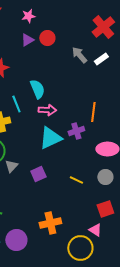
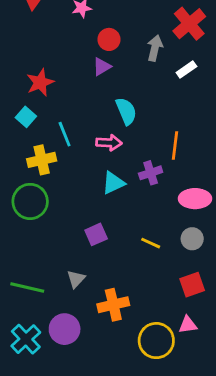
purple triangle: (27, 40) -> (102, 67), moved
gray arrow: (79, 55) -> (155, 48), moved, turned 54
cyan semicircle: (37, 89) -> (126, 111), moved
cyan triangle: (50, 138) -> (113, 183), size x0.7
gray triangle: (11, 166) -> (76, 279), moved
pink triangle: (95, 230) -> (188, 325), moved, turned -40

